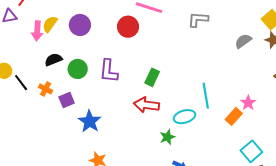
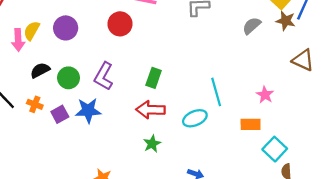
purple L-shape: (109, 71) -> (104, 76), turned 30
orange rectangle: (234, 116) -> (251, 124), moved, turned 54
blue star: (90, 121) -> (88, 110), moved, turned -30
green star: (167, 137) -> (152, 144), moved

